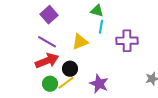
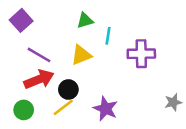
green triangle: (97, 11) -> (85, 20), moved, turned -32
purple square: (49, 15) -> (21, 20), moved
green circle: (50, 84) -> (24, 110), moved

